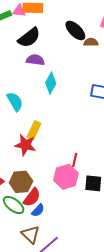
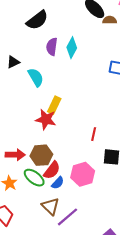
black semicircle: (29, 38) -> (37, 20), moved
purple semicircle: (35, 60) -> (52, 47), moved, turned -90
cyan diamond: (51, 83) -> (72, 48), moved
pink hexagon: (66, 177) -> (83, 174), moved

